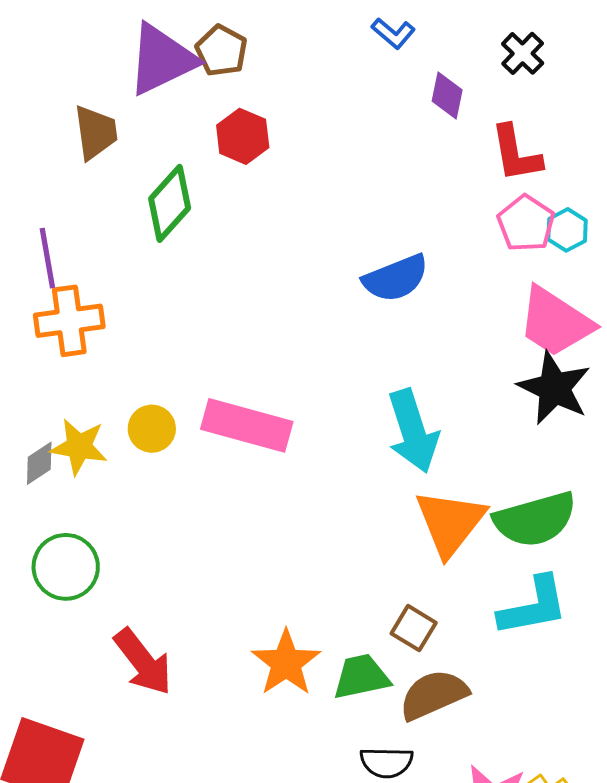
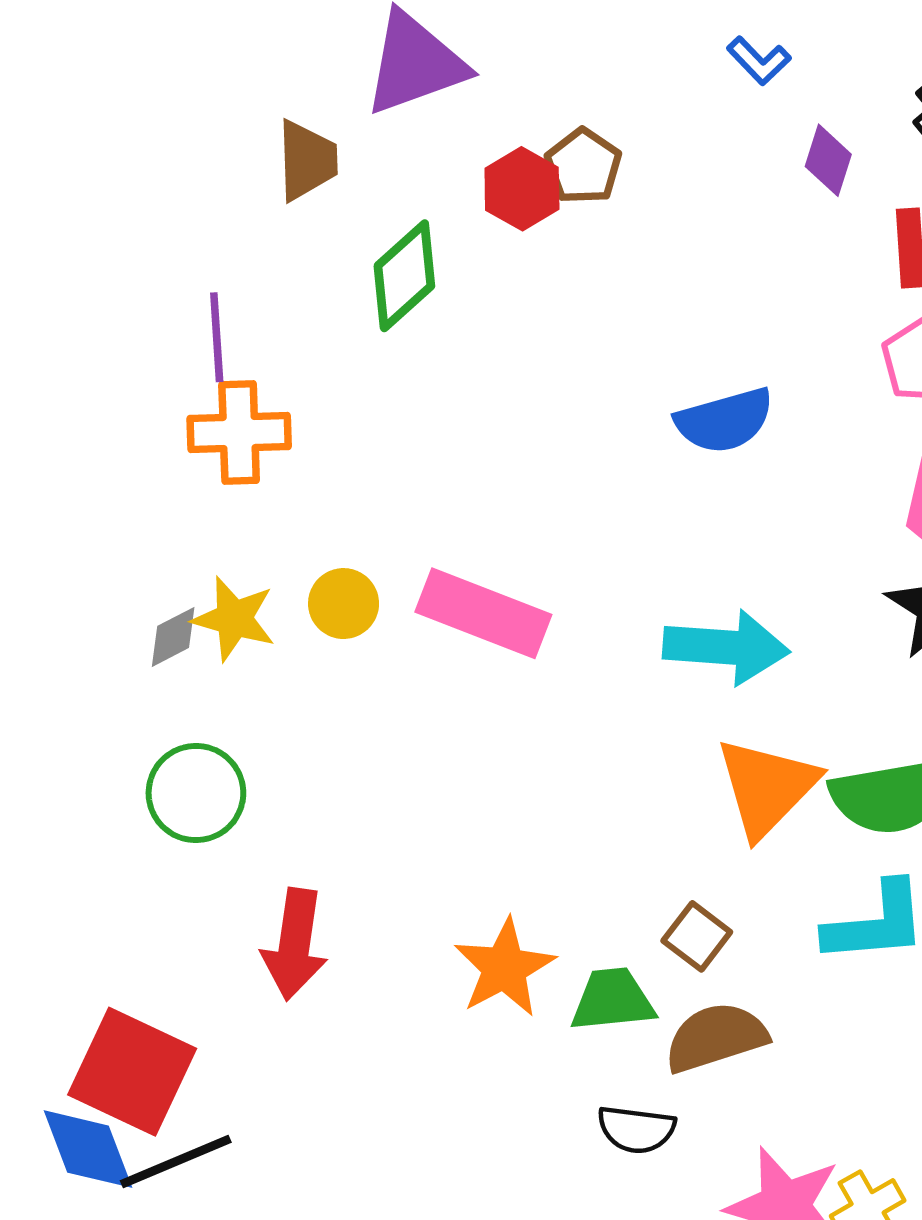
brown pentagon: (222, 51) -> (583, 166), moved
cyan arrow: (413, 431) -> (726, 647), turned -74
red arrow: (143, 662) -> (295, 944), turned 40

